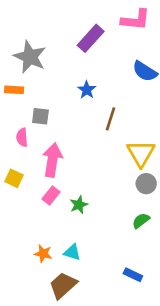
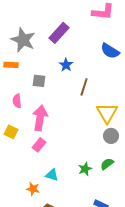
purple rectangle: (91, 38) -> (59, 33), moved
gray square: (40, 116) -> (39, 81), moved
green star: (79, 205) -> (85, 169), moved
cyan triangle: (72, 252) -> (52, 175), moved

